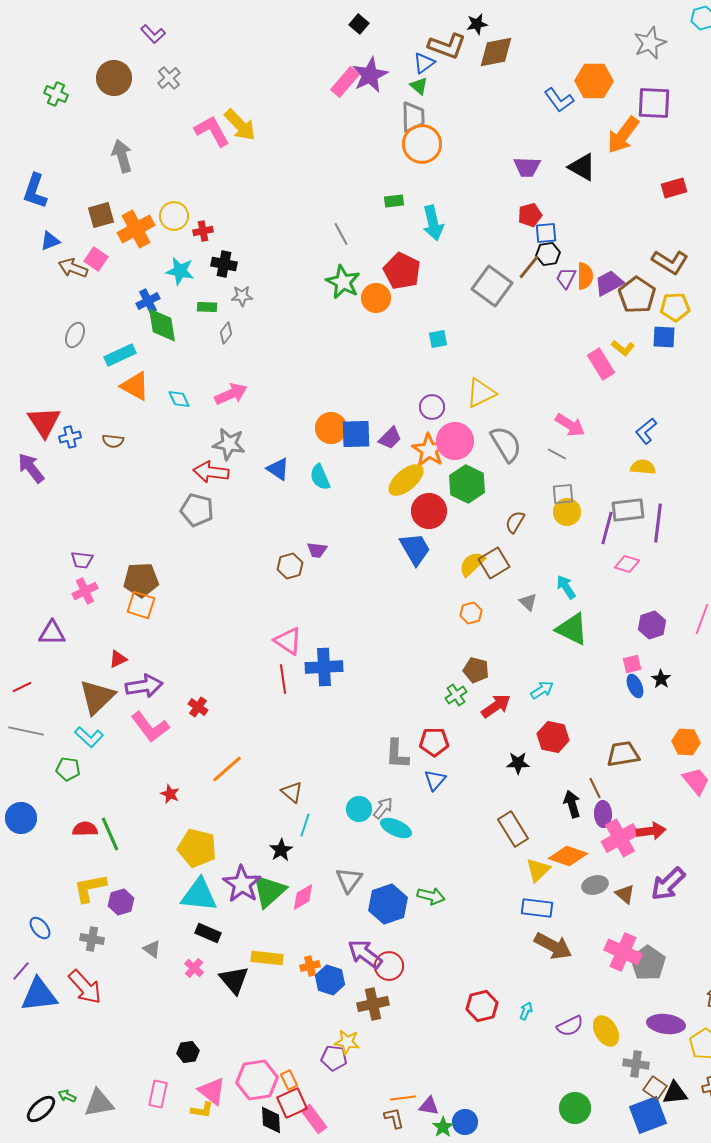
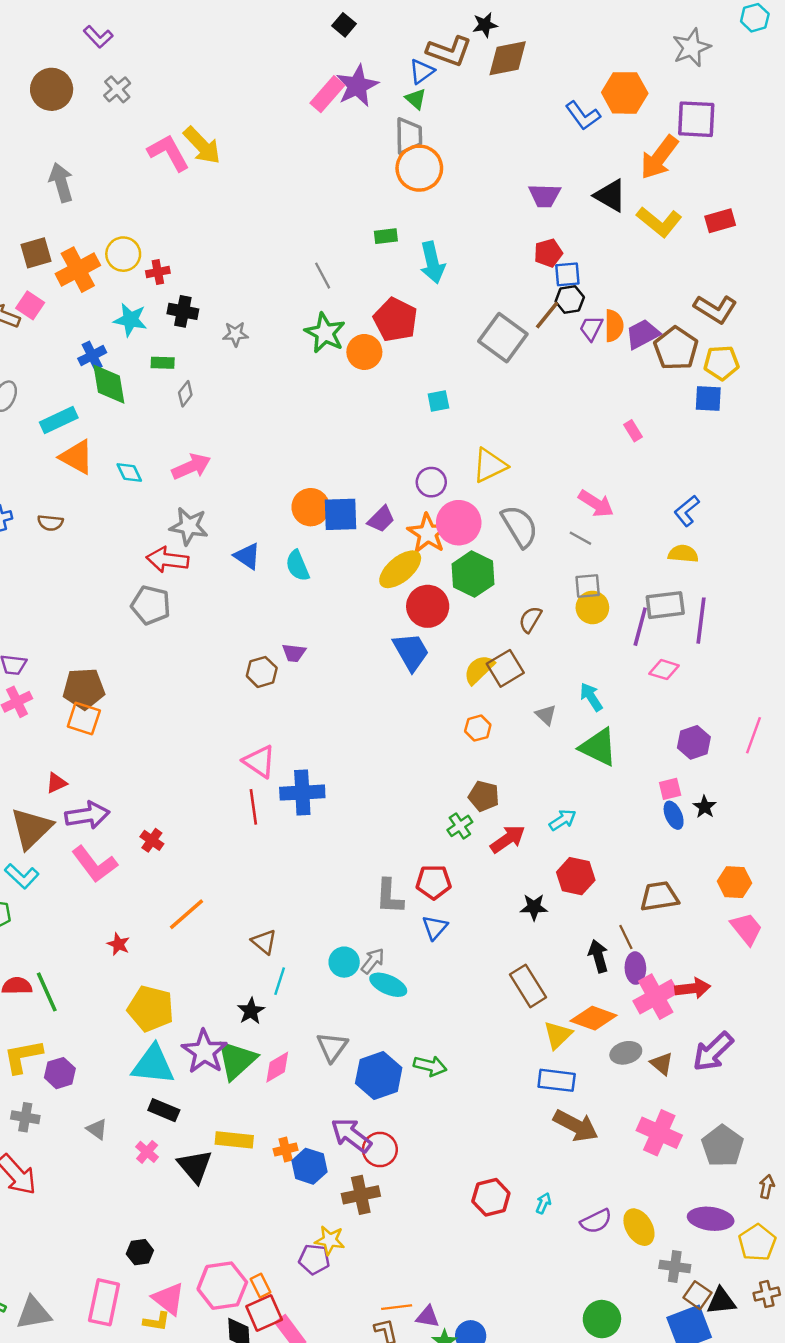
gray star: (242, 296) -> (235, 334), moved
yellow L-shape: (623, 348) -> (659, 222), moved, size x1.6
pink rectangle: (601, 364) -> (633, 431), size x0.6
gray pentagon: (648, 963) -> (723, 1146), moved
pink rectangle: (158, 1094) -> (104, 1302), size x1.4

